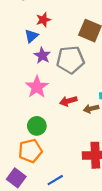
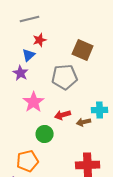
purple star: (42, 55) -> (21, 73), moved
green circle: (37, 126) -> (45, 134), moved

